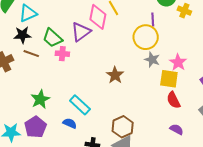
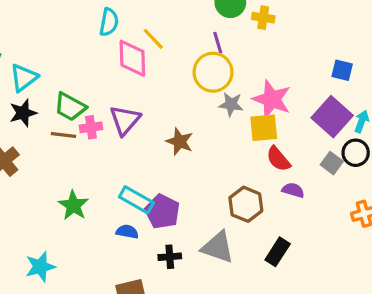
purple triangle: (81, 32) -> (125, 120), moved
brown line: (31, 54) -> (63, 135), moved
pink star: (178, 62) -> (272, 99), size x1.4
purple pentagon: (35, 127) -> (162, 212), moved
brown hexagon: (123, 127) -> (246, 204), moved
purple semicircle: (177, 129) -> (293, 190), moved

